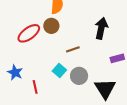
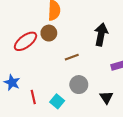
cyan square: (59, 71) -> (57, 101), moved
black triangle: (105, 89) -> (106, 97), size x0.6

